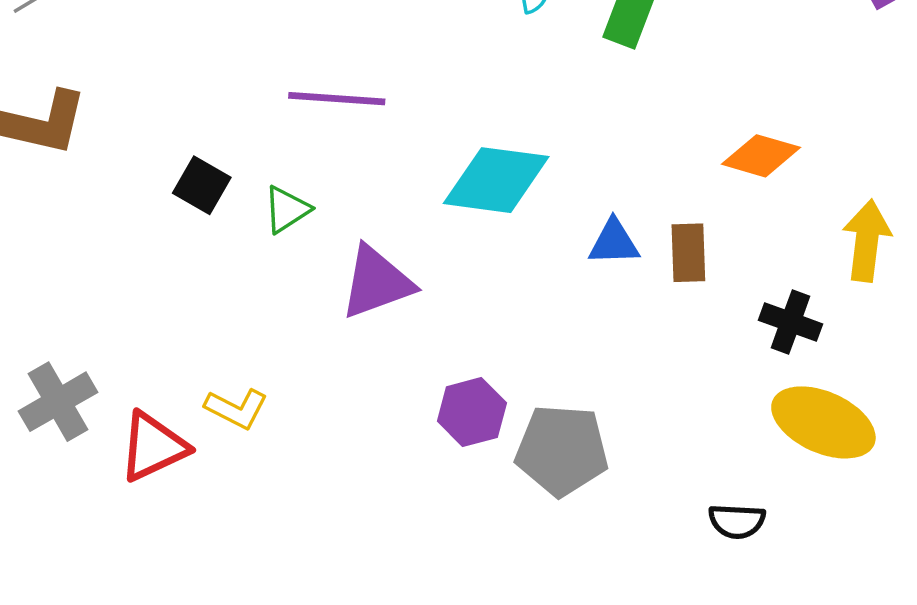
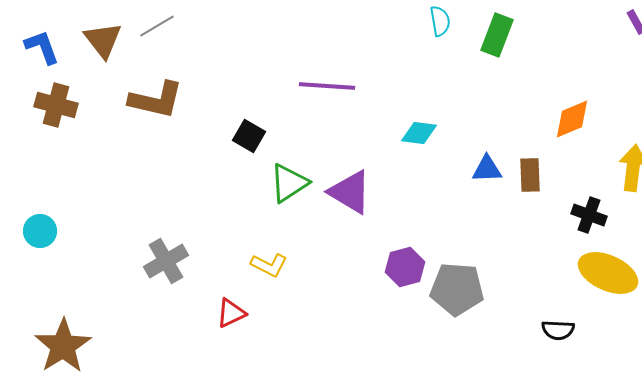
orange diamond: (761, 156) -> (572, 119), turned -39
cyan diamond: (496, 180) -> (419, 133), size x0.6
green triangle: (287, 209) -> (289, 183), moved, size x1.4
purple triangle: (377, 282) -> (350, 192), turned 51
red triangle: (153, 447) -> (231, 313), moved, size x0.7

